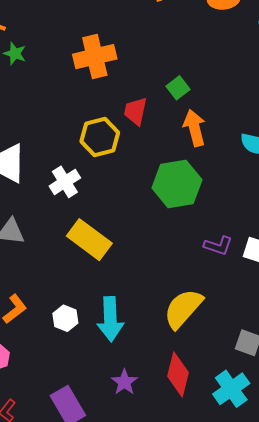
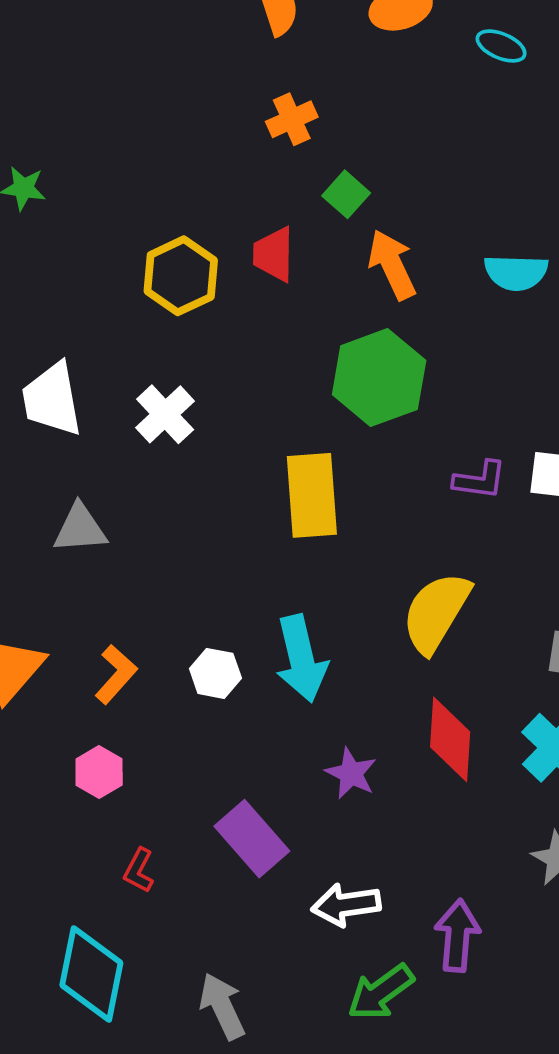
orange cross: (95, 57) -> (292, 119), moved, size x0.6
yellow hexagon: (100, 137) -> (181, 276), moved
yellow rectangle: (89, 240) -> (312, 495), moved, turned 60

